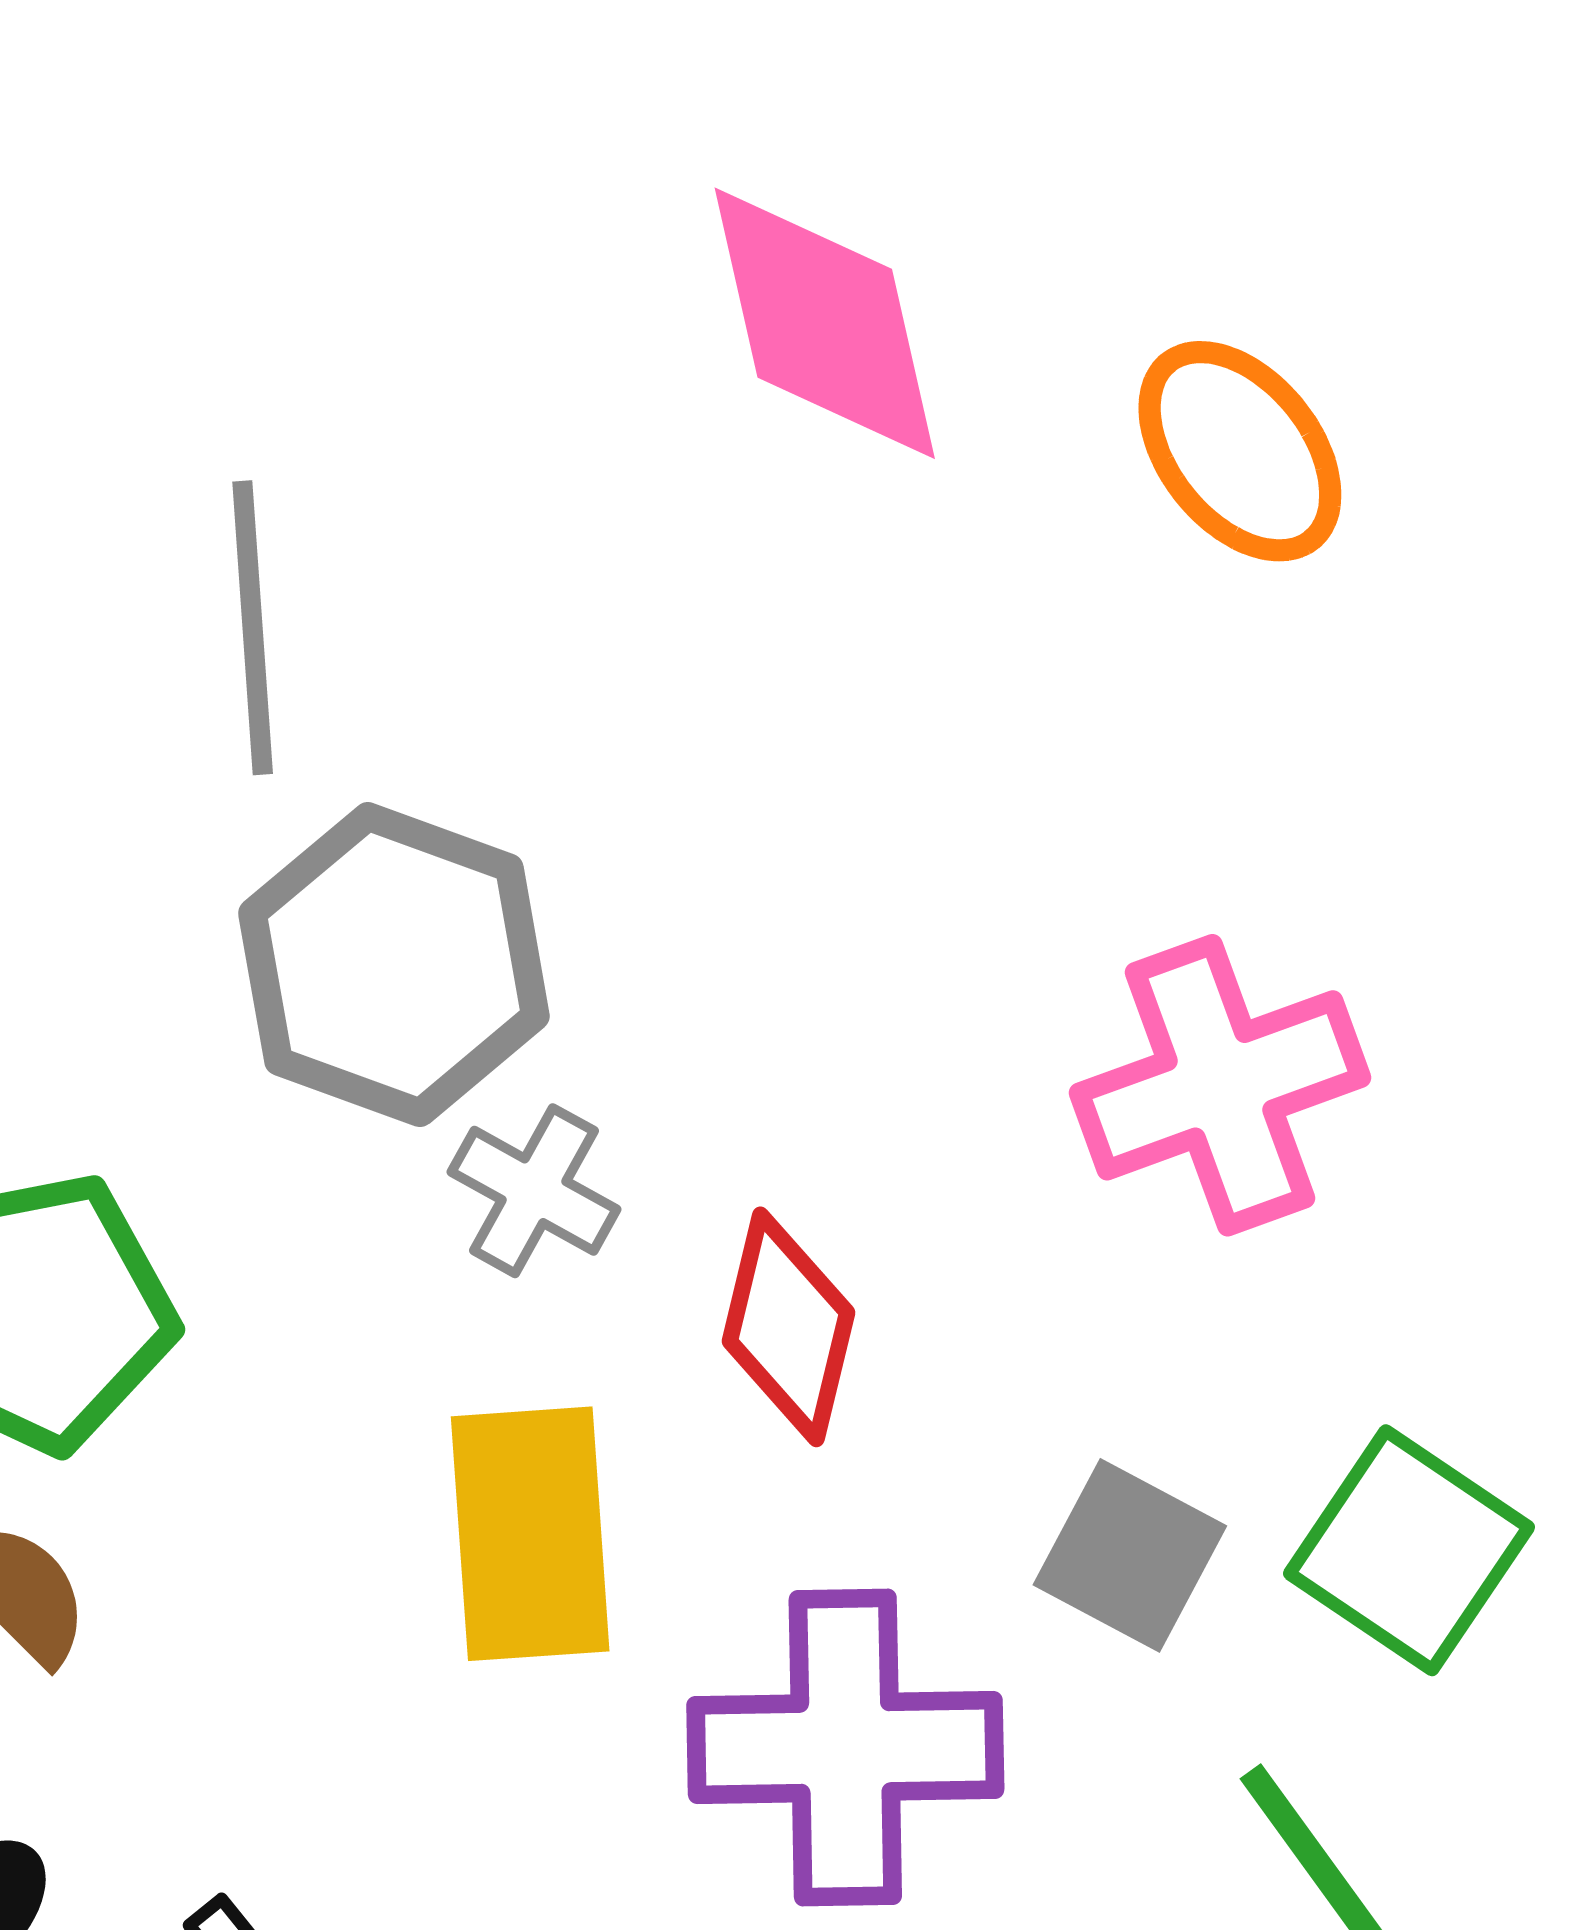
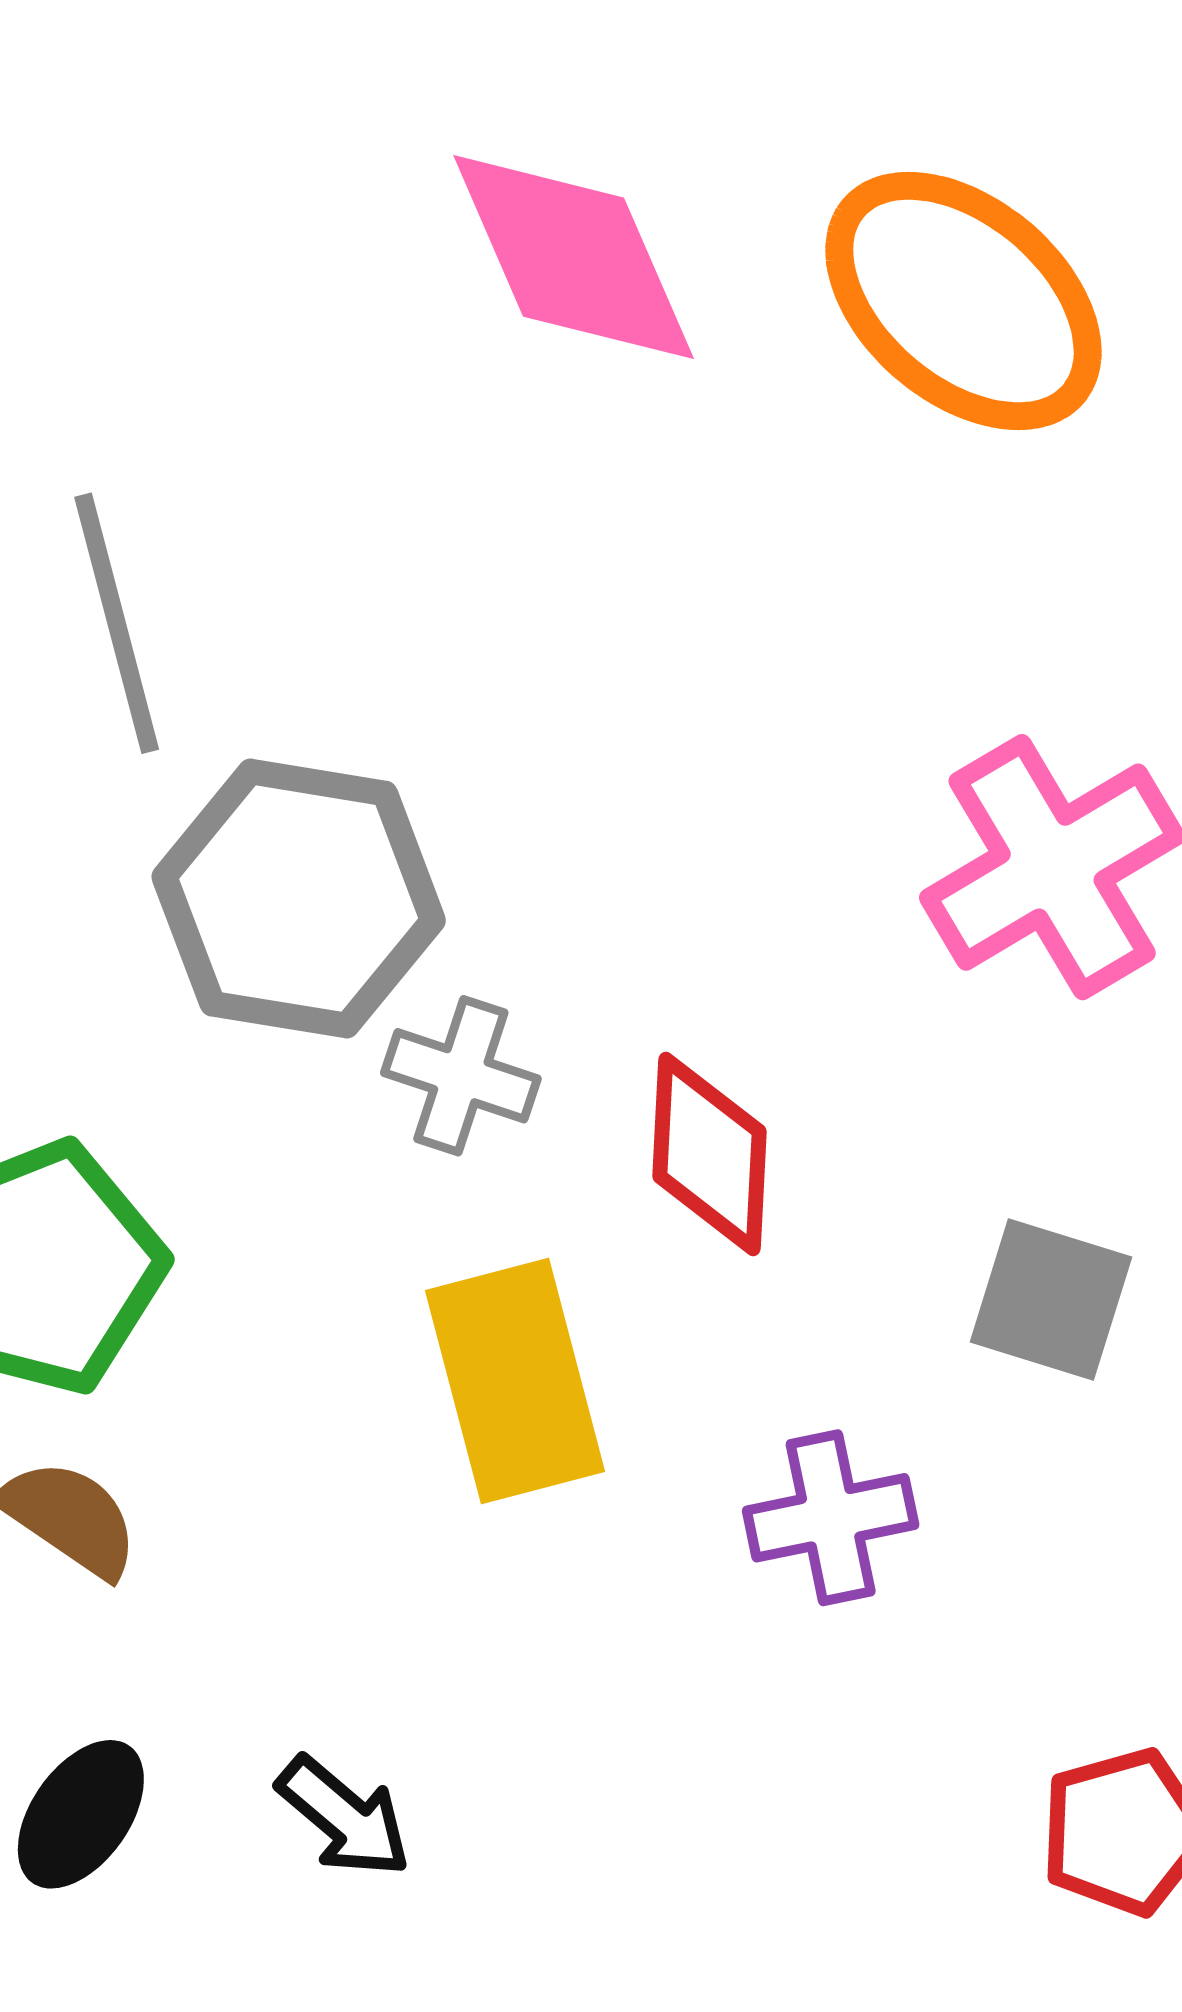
orange ellipse: (1240, 451) -> (963, 301), size x1.4
purple cross: (845, 1747) -> (831, 1518), size x0.6

